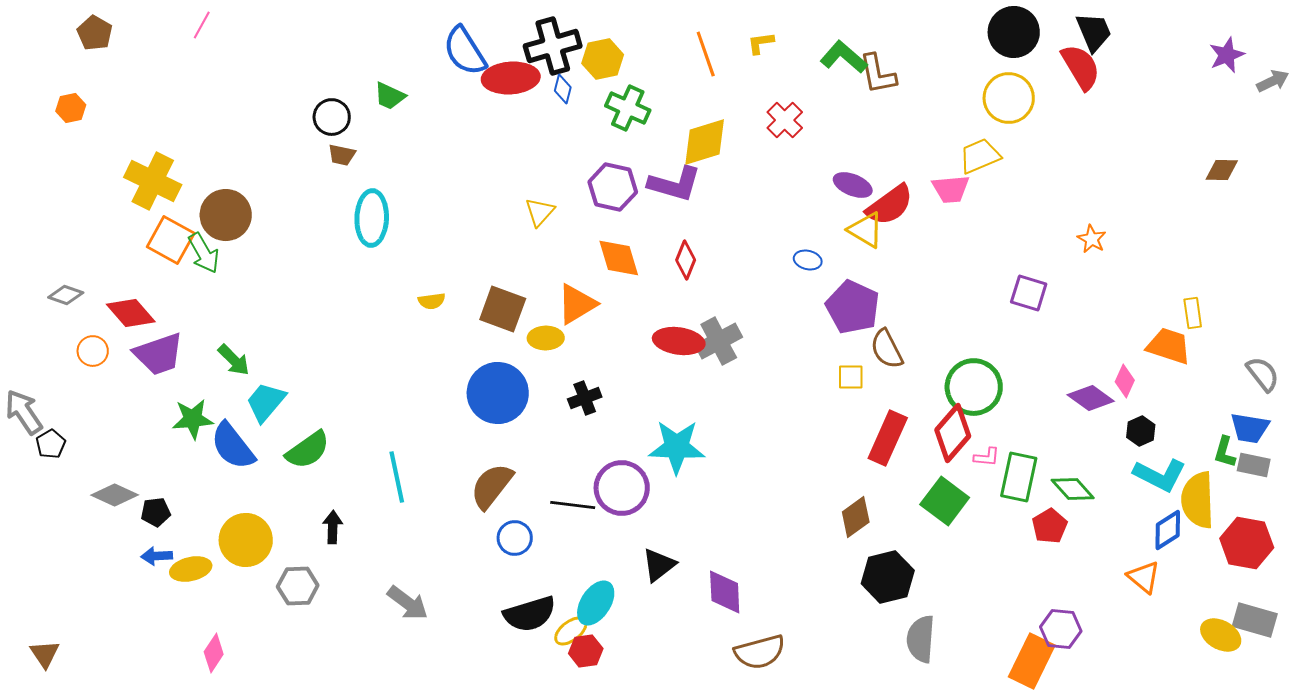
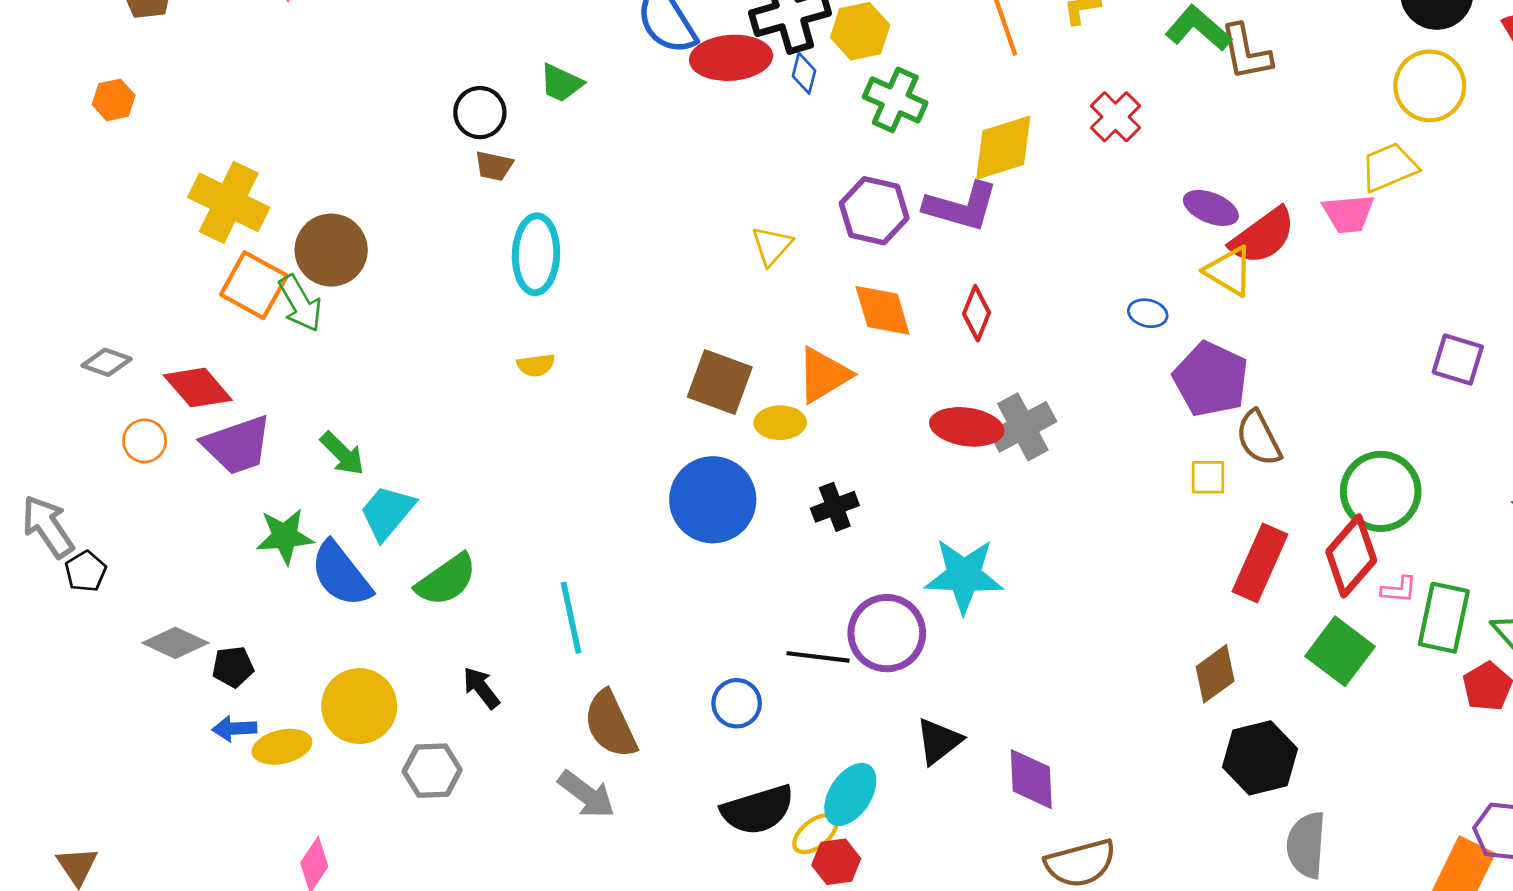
yellow semicircle: (432, 301) -> (536, 365), moved
brown semicircle: (492, 486) -> (610, 724), moved, turned -63
black arrow: (333, 527) -> (481, 688), turned -40

